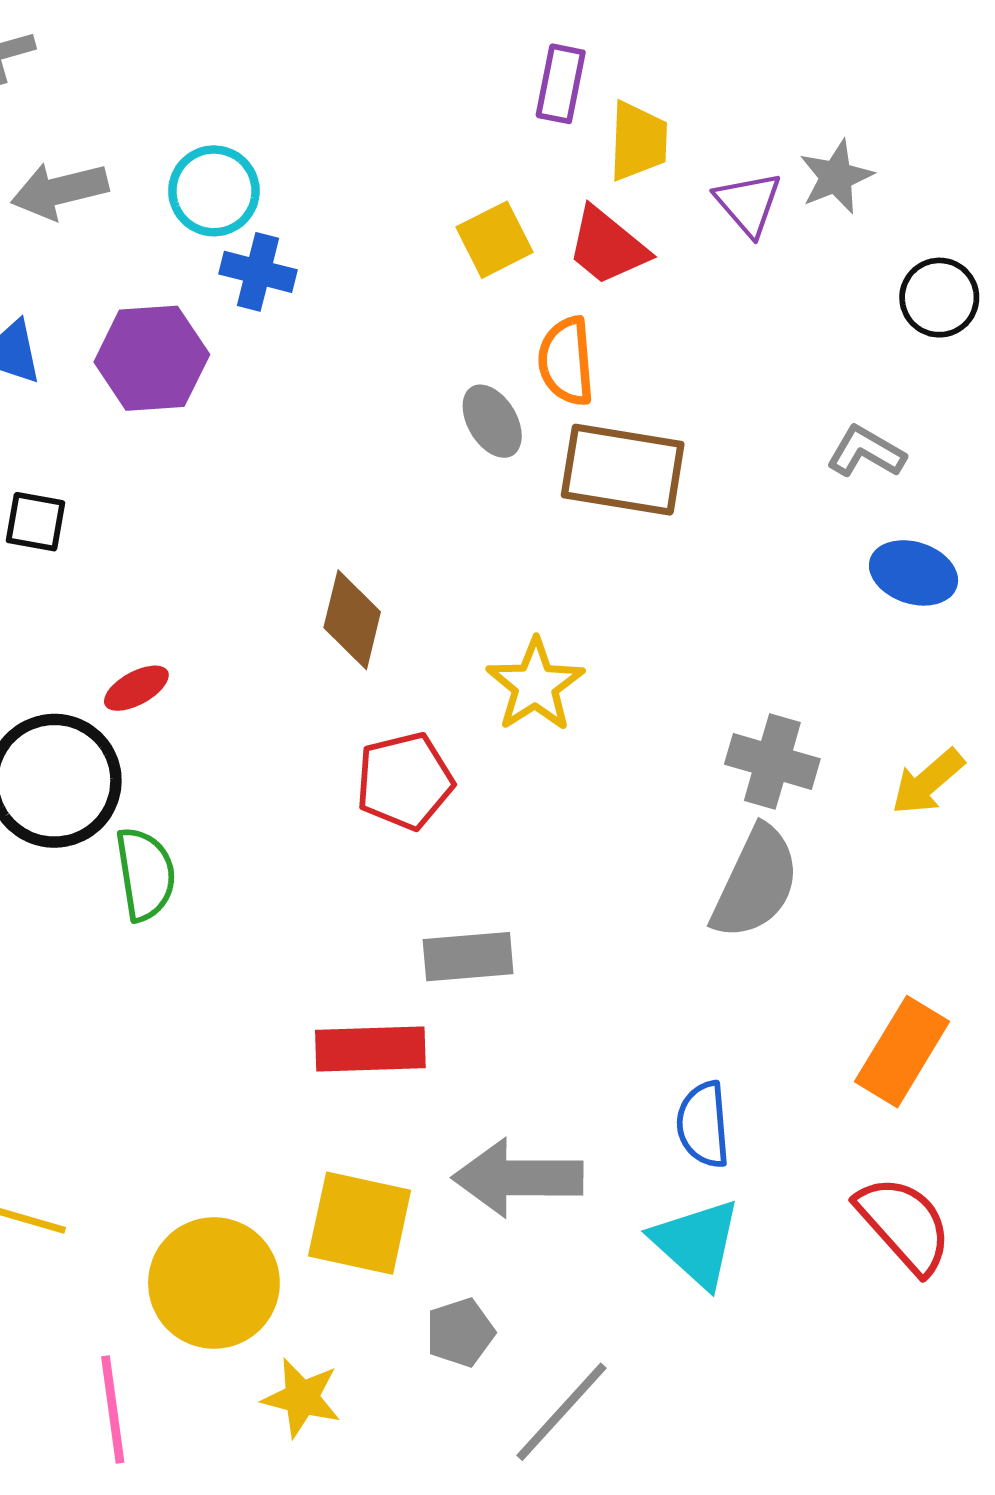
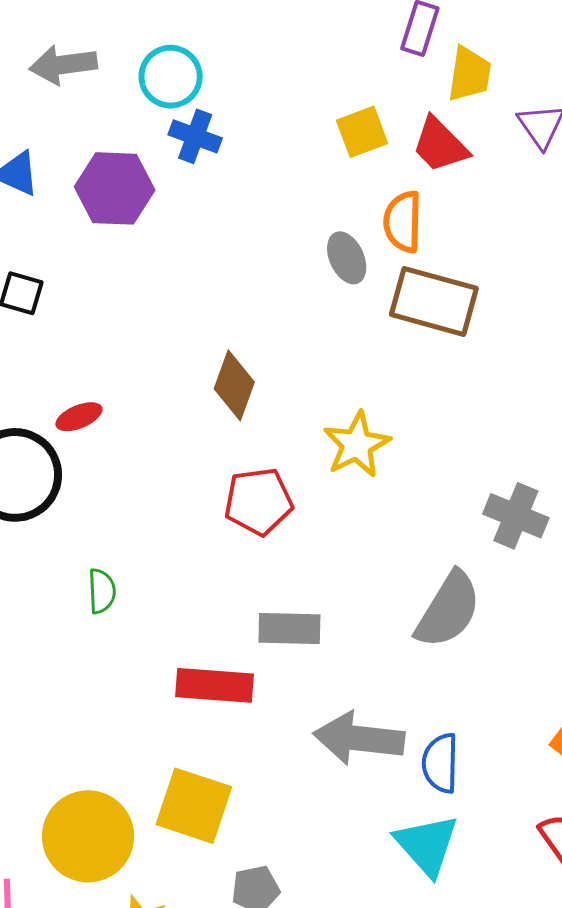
green semicircle: (145, 874) -> (102, 591), moved, size x0.7
gray semicircle: (756, 883) -> (448, 610), moved
gray arrow: (518, 1178) -> (359, 738), moved

